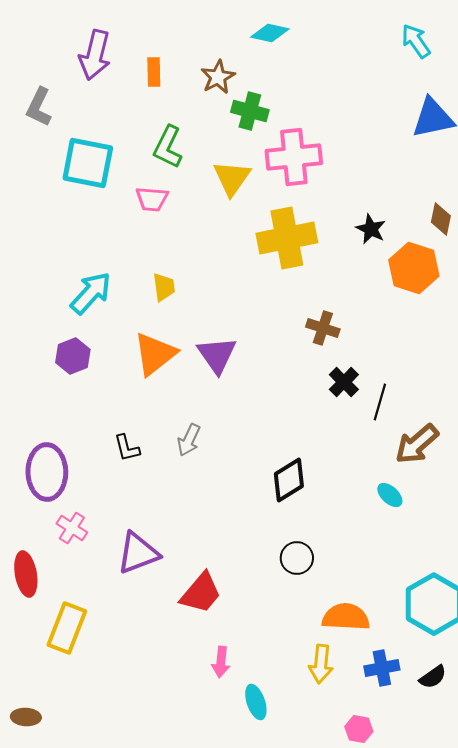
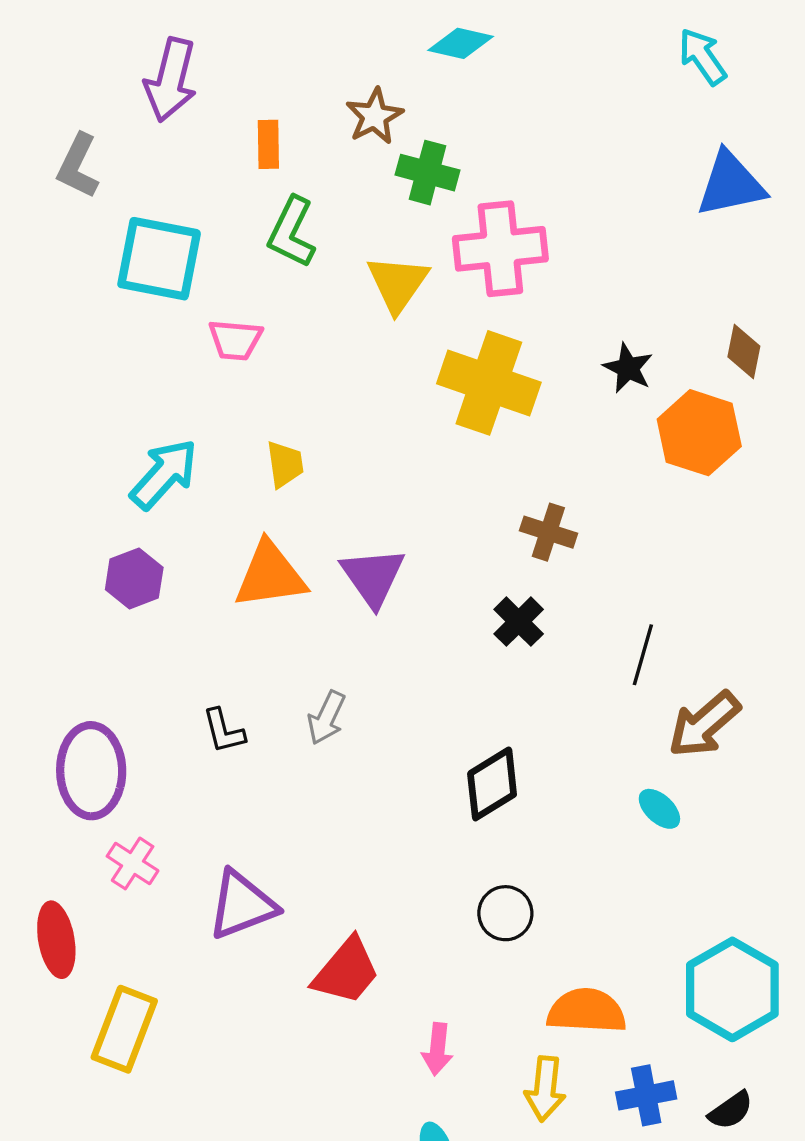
orange rectangle: (154, 72) -> (268, 144), moved
pink trapezoid: (152, 199) -> (235, 340), moved
yellow cross: (287, 238) -> (489, 383), turned 30
orange triangle: (155, 354) -> (270, 575), turned 30
black cross: (344, 382) -> (519, 622), moved
pink arrow: (221, 662) -> (437, 1049), moved

